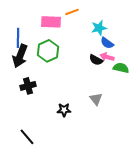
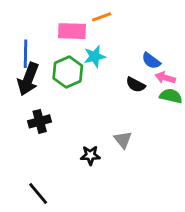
cyan star: (99, 28) -> (95, 56), moved
pink arrow: (107, 57) -> (165, 78), moved
gray triangle: (96, 99) -> (123, 140), moved

